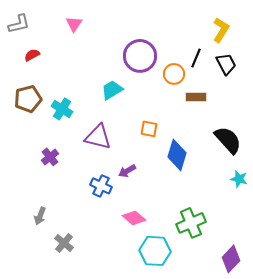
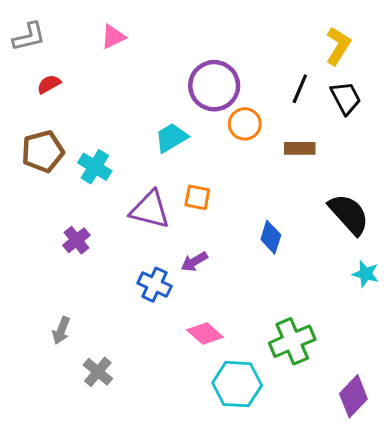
pink triangle: (74, 24) -> (113, 37), turned 30
orange circle: (174, 74) -> (245, 124), moved
orange square: (149, 129) -> (197, 197), moved
blue diamond: (177, 155) -> (271, 237), size x0.7

